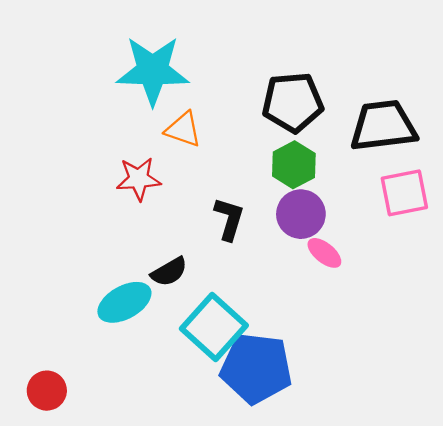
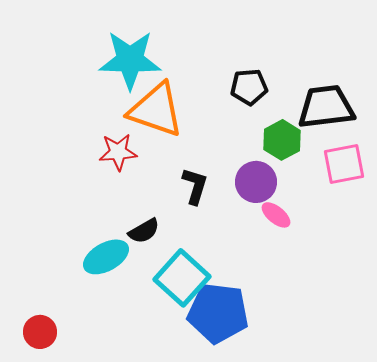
black pentagon: (293, 102) -> (249, 87), size x0.7
orange triangle: (183, 129) -> (156, 110), size x1.8
green hexagon: (294, 165) -> (282, 140), moved

